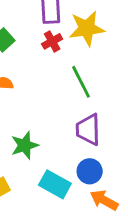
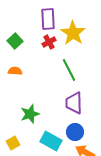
yellow star: (87, 28) -> (73, 33), turned -30

